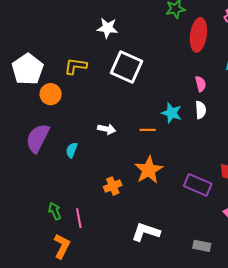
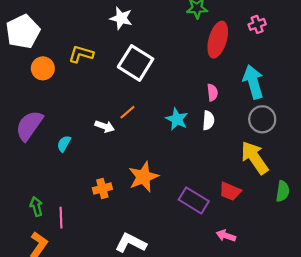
white pentagon: (28, 69) -> (23, 32), moved
orange circle: (51, 94) -> (43, 68), moved
orange line: (148, 130) -> (127, 112), moved, turned -49

